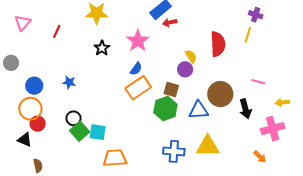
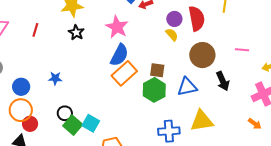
black star: (102, 48) -> (76, 32), moved
blue semicircle: (136, 69) -> (119, 55), size x1.6
purple circle: (185, 69) -> (174, 19), moved
brown circle: (220, 94) -> (202, 55), moved
black arrow: (245, 109) -> (223, 81), moved
cyan square: (98, 132) -> (91, 123), turned 30

